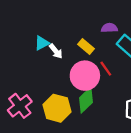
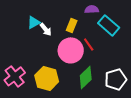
yellow rectangle: (86, 47) -> (72, 25), turned 72
green diamond: (86, 100) -> (86, 77), moved

